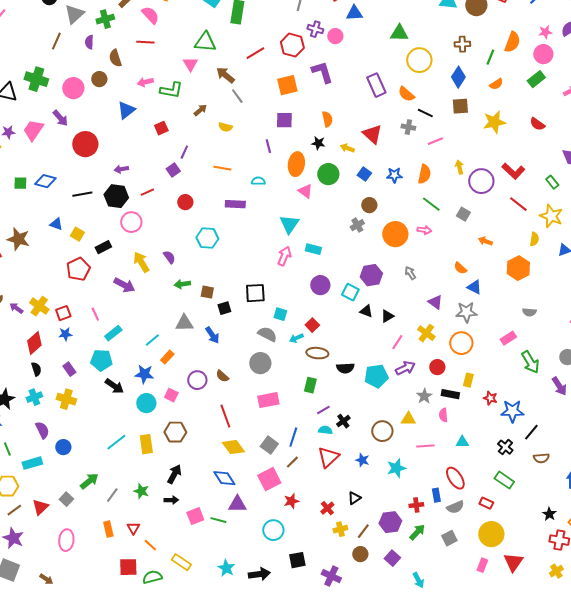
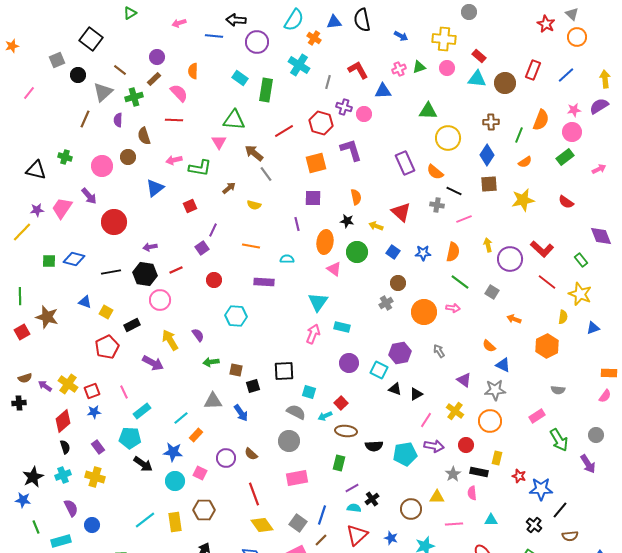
green cross: (36, 79) -> (65, 157), size x0.6
purple arrow: (405, 368) -> (434, 446), turned 36

